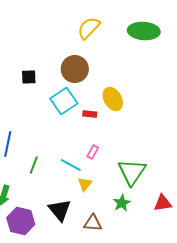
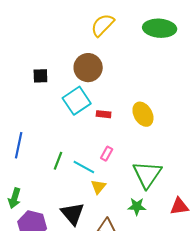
yellow ellipse: (113, 99) -> (143, 114), moved
green line: (34, 165) -> (58, 161), moved
green star: (122, 203) -> (137, 206), turned 30

